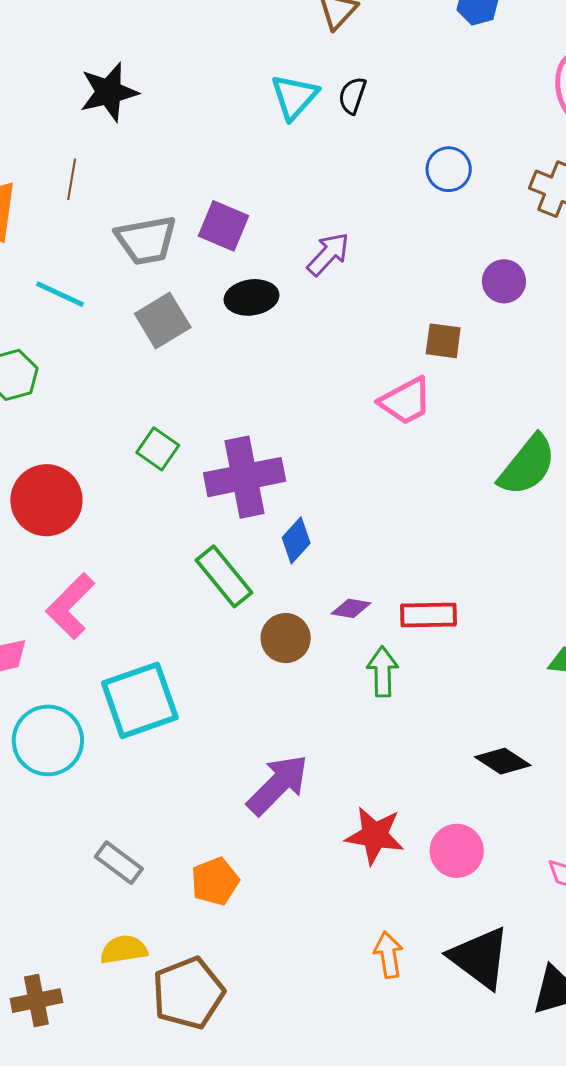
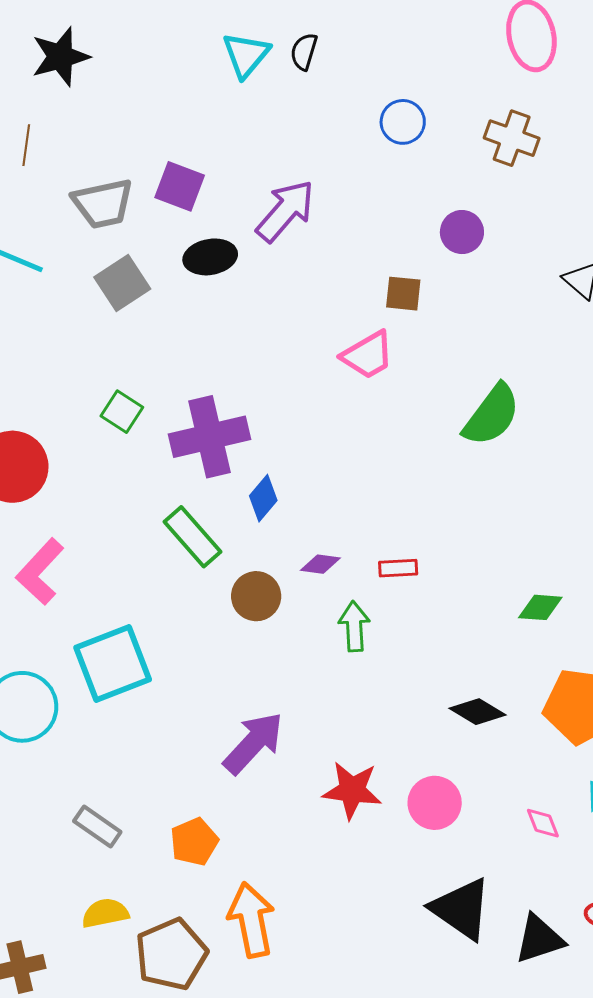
purple arrow: (328, 254) -> (285, 211), size x1.4
red rectangle: (428, 615) -> (398, 568), size x0.7
orange arrow: (388, 955) -> (251, 920), moved, size x1.6

